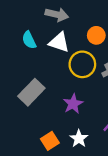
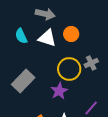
orange circle: (96, 35) -> (71, 34), moved
yellow circle: (82, 64) -> (69, 69), moved

